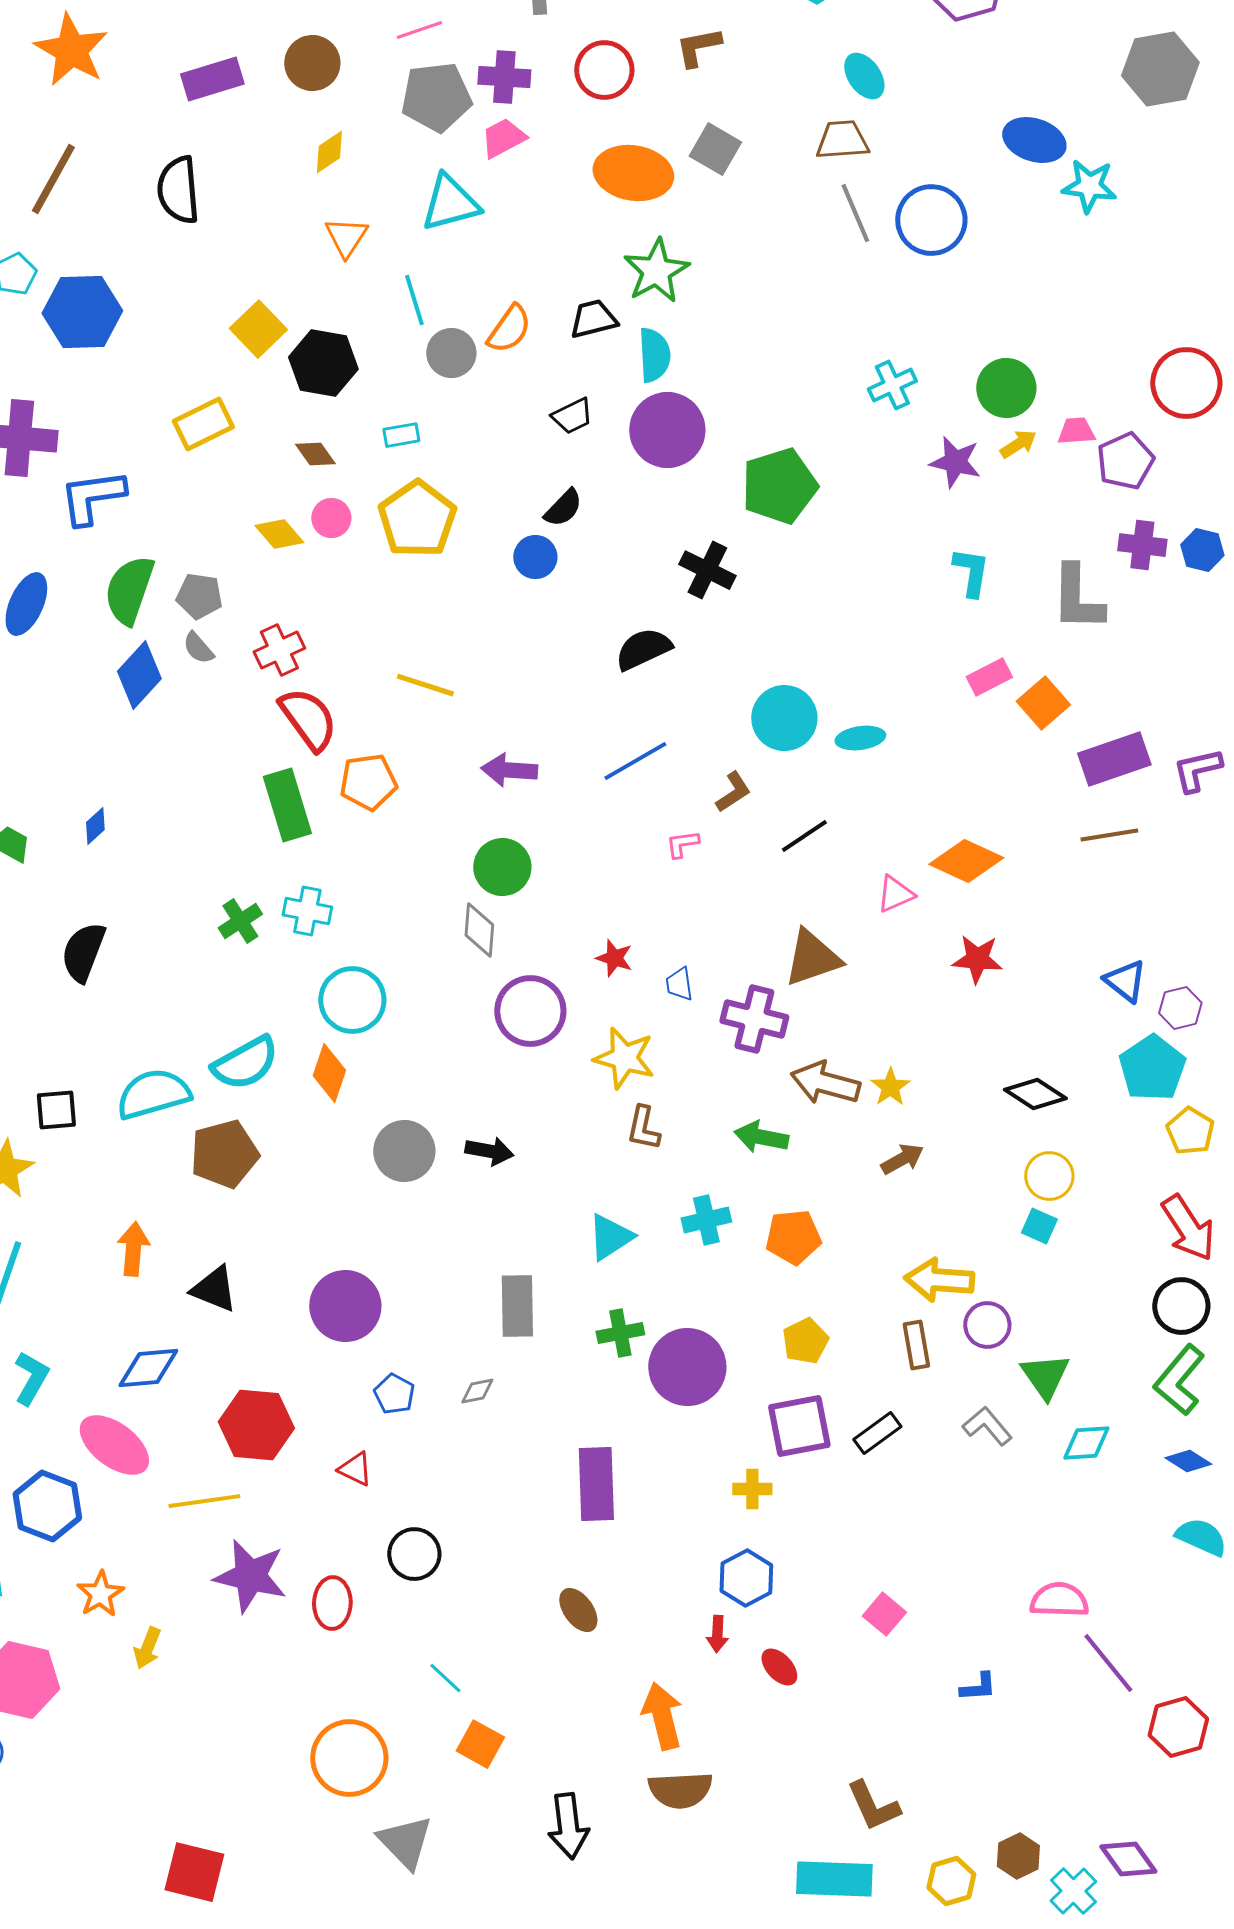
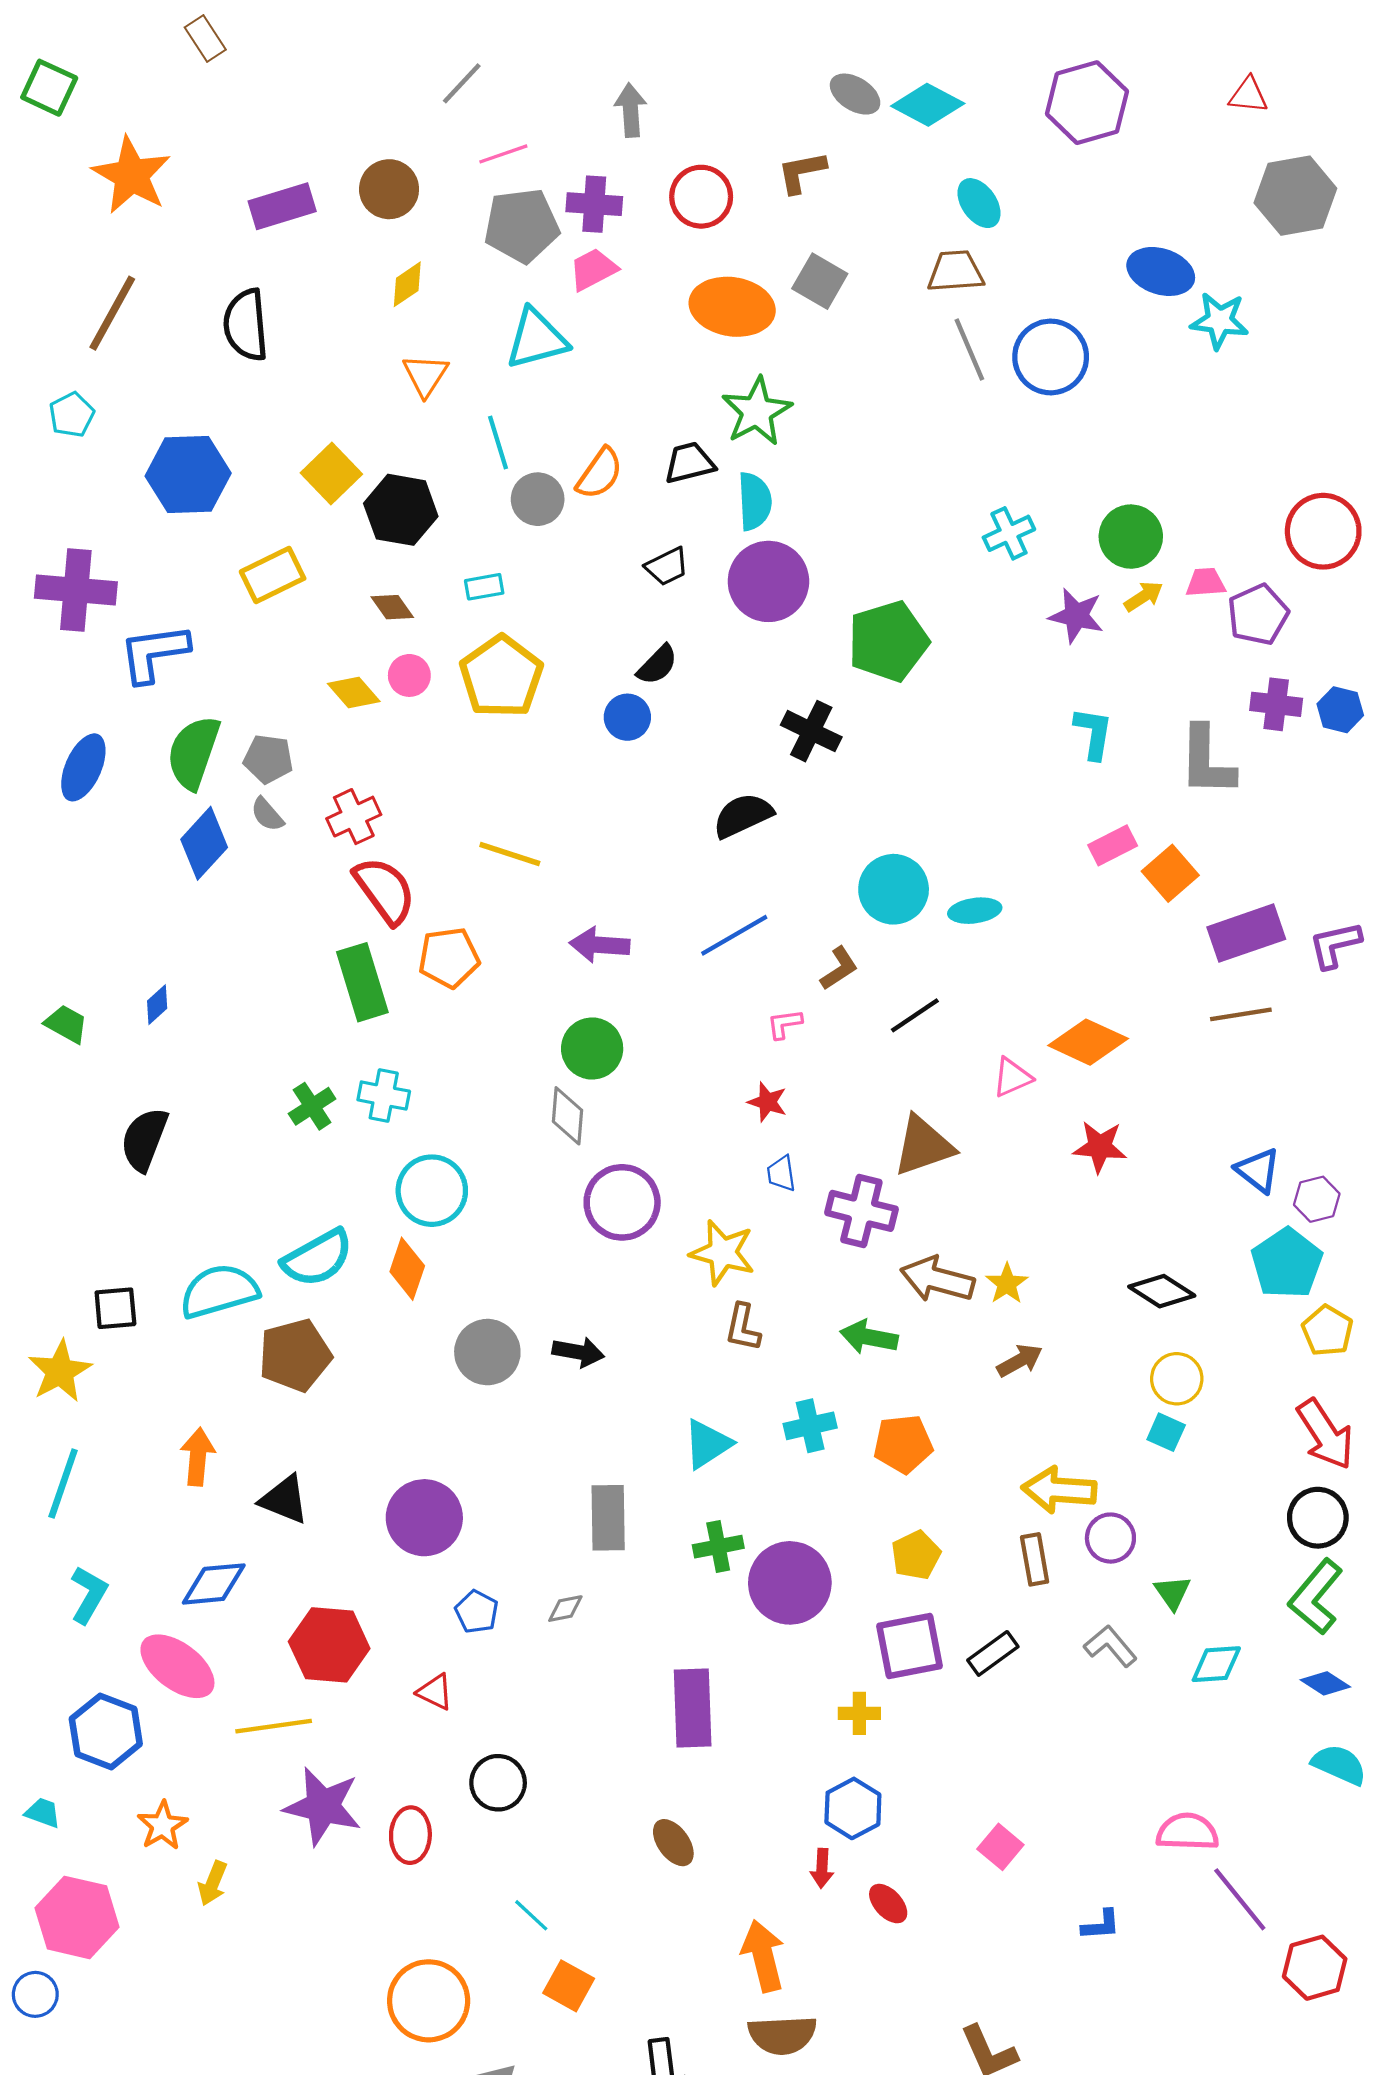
blue hexagon: (82, 312) -> (188, 475), moved
red star: (614, 958) -> (767, 1102), moved
green triangle: (1045, 1376) -> (1172, 1593), size x0.7

